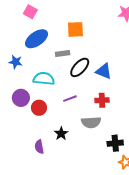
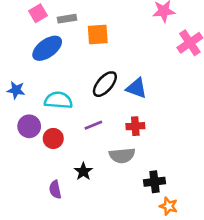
pink square: (30, 12) -> (38, 13), turned 32
gray rectangle: (63, 54) -> (67, 19), moved
blue star: (16, 62) -> (16, 90), moved

